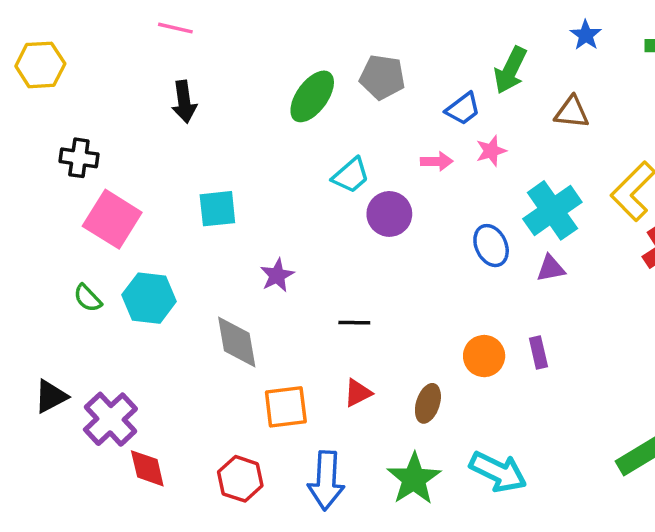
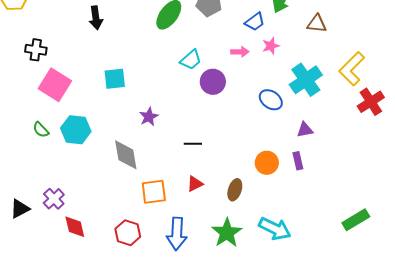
blue ellipse: (491, 246) -> (271, 100), turned -30
purple triangle: (551, 268) -> (305, 130), moved
black triangle: (51, 396) -> (20, 209), moved
purple cross: (110, 419) -> (54, 199), size x0.7

